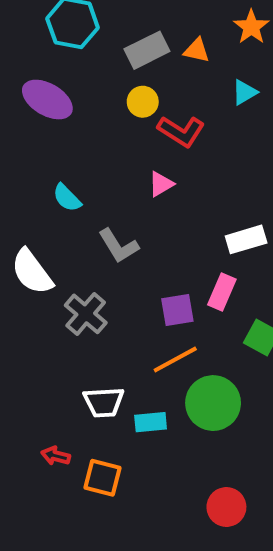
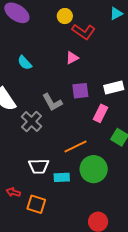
gray L-shape: (119, 246) -> (52, 102), moved
purple square: (177, 310) -> (80, 91), moved

